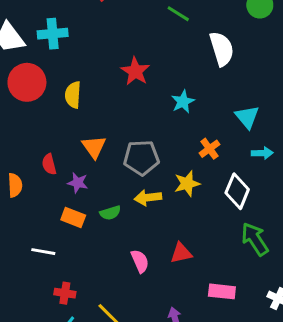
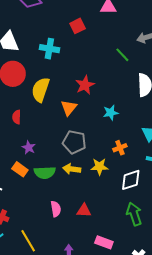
cyan cross: (53, 34) -> (49, 49), moved
yellow semicircle: (73, 95) -> (40, 90), size x1.4
orange triangle: (94, 147) -> (69, 108), moved
red semicircle: (49, 164) -> (17, 117), moved
white diamond: (237, 191) -> (131, 180), turned 35
green semicircle: (110, 213) -> (45, 173), size x1.5

